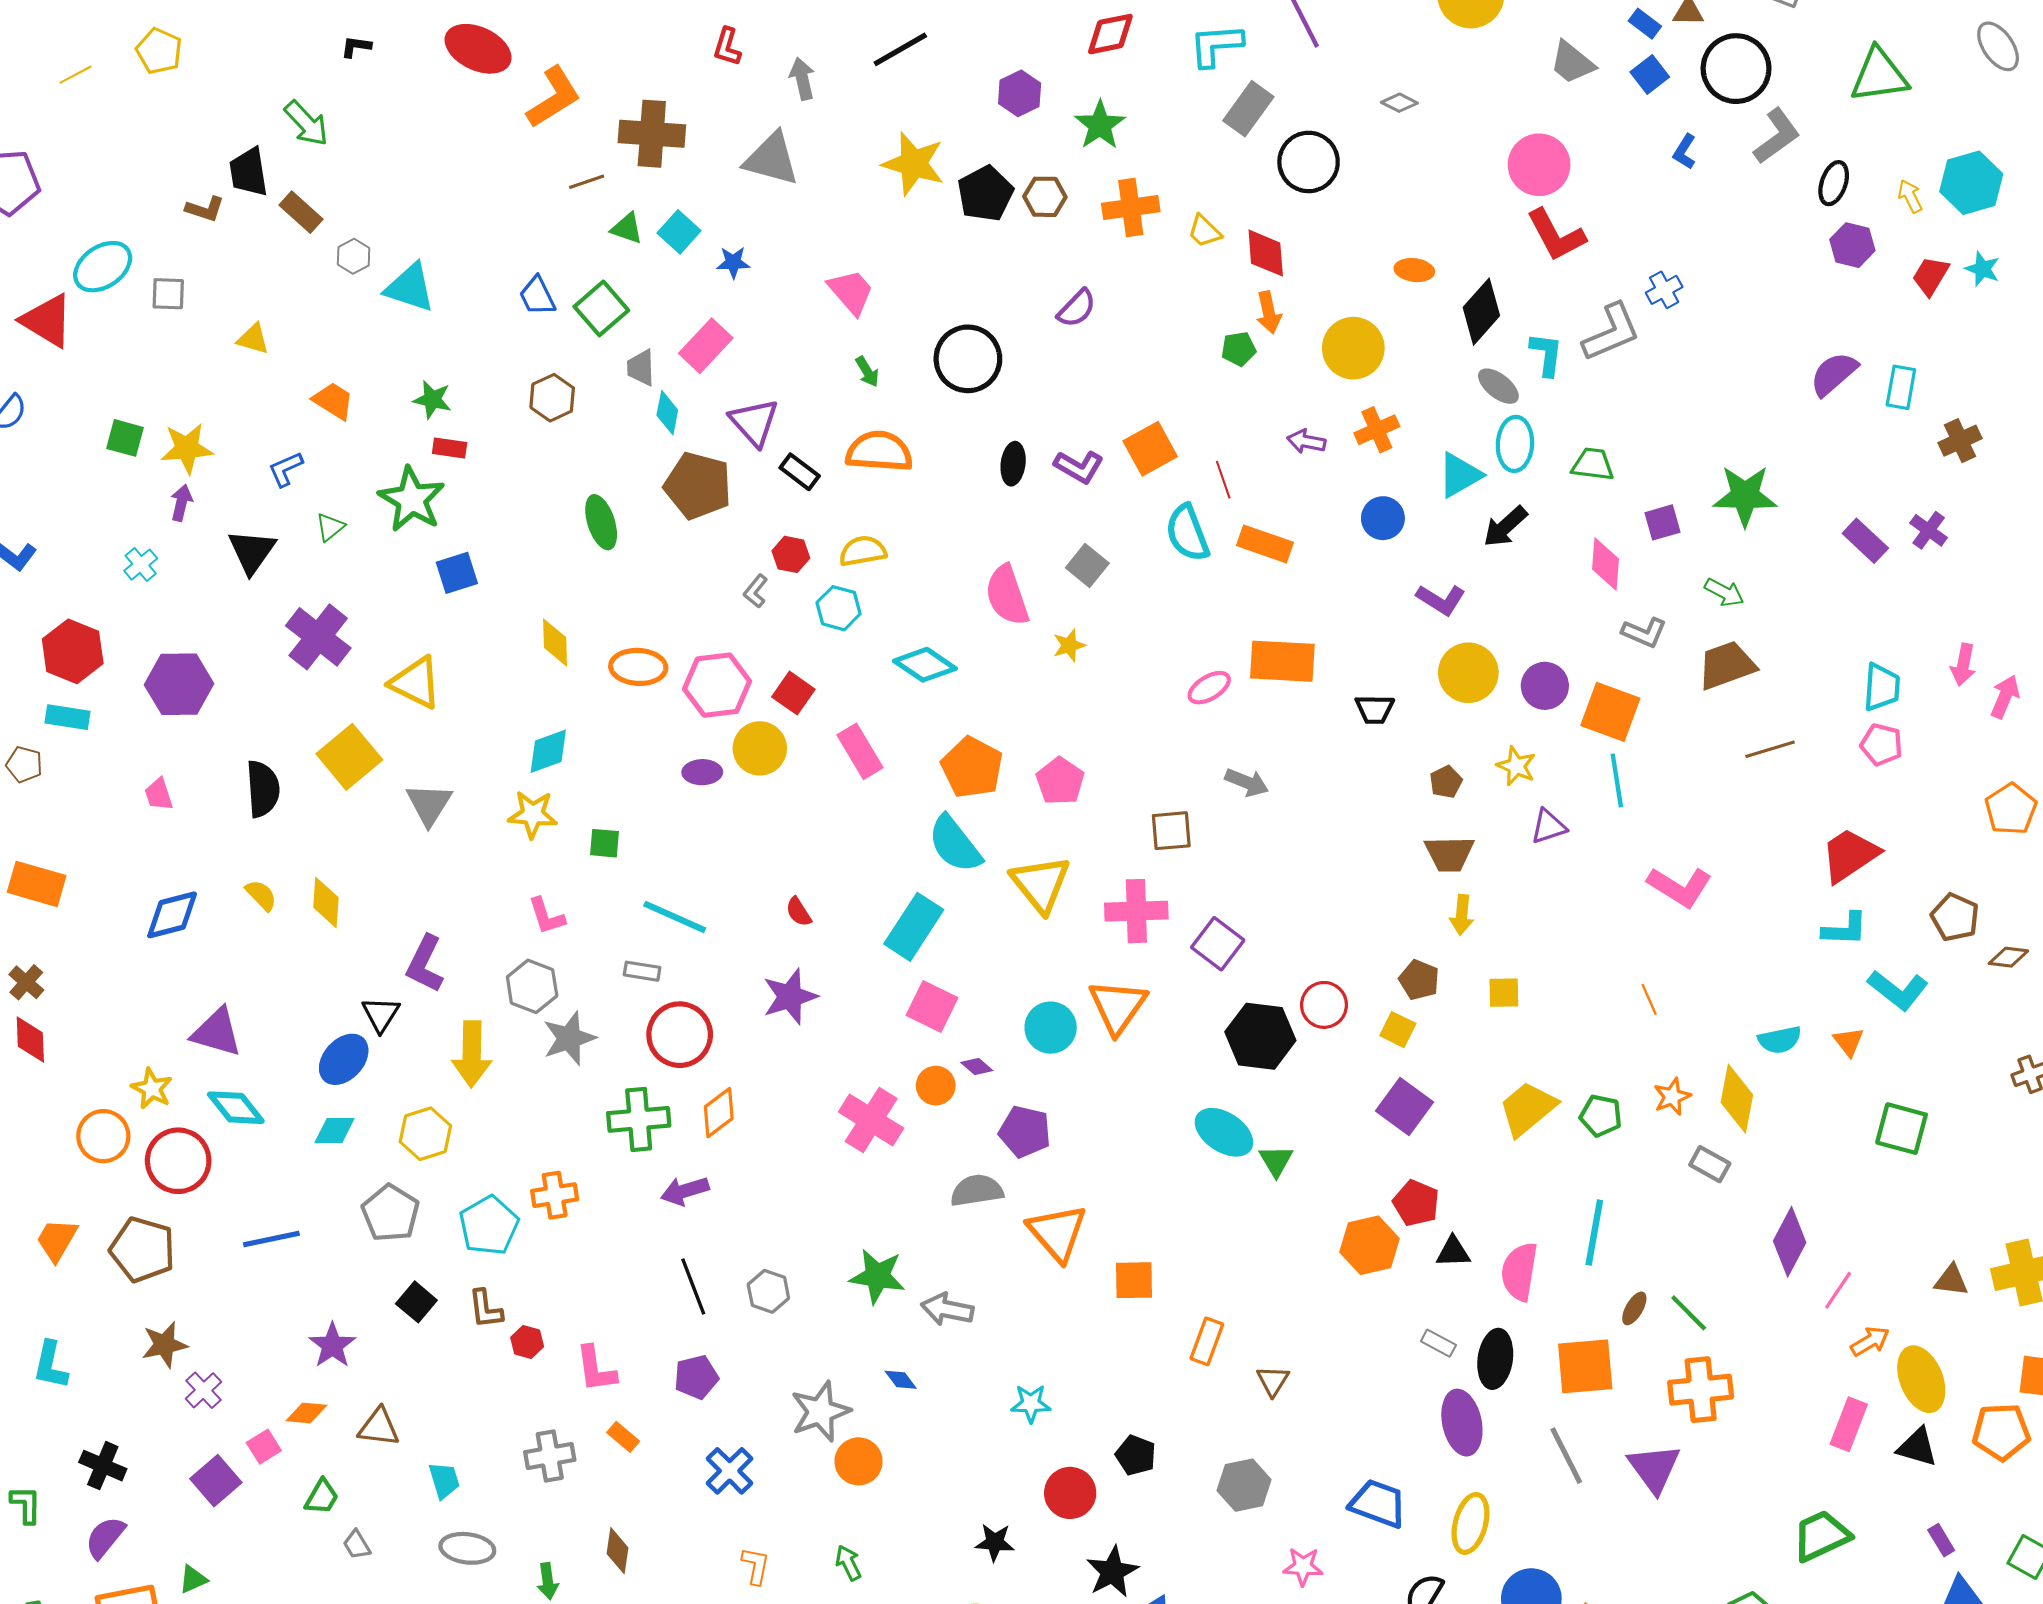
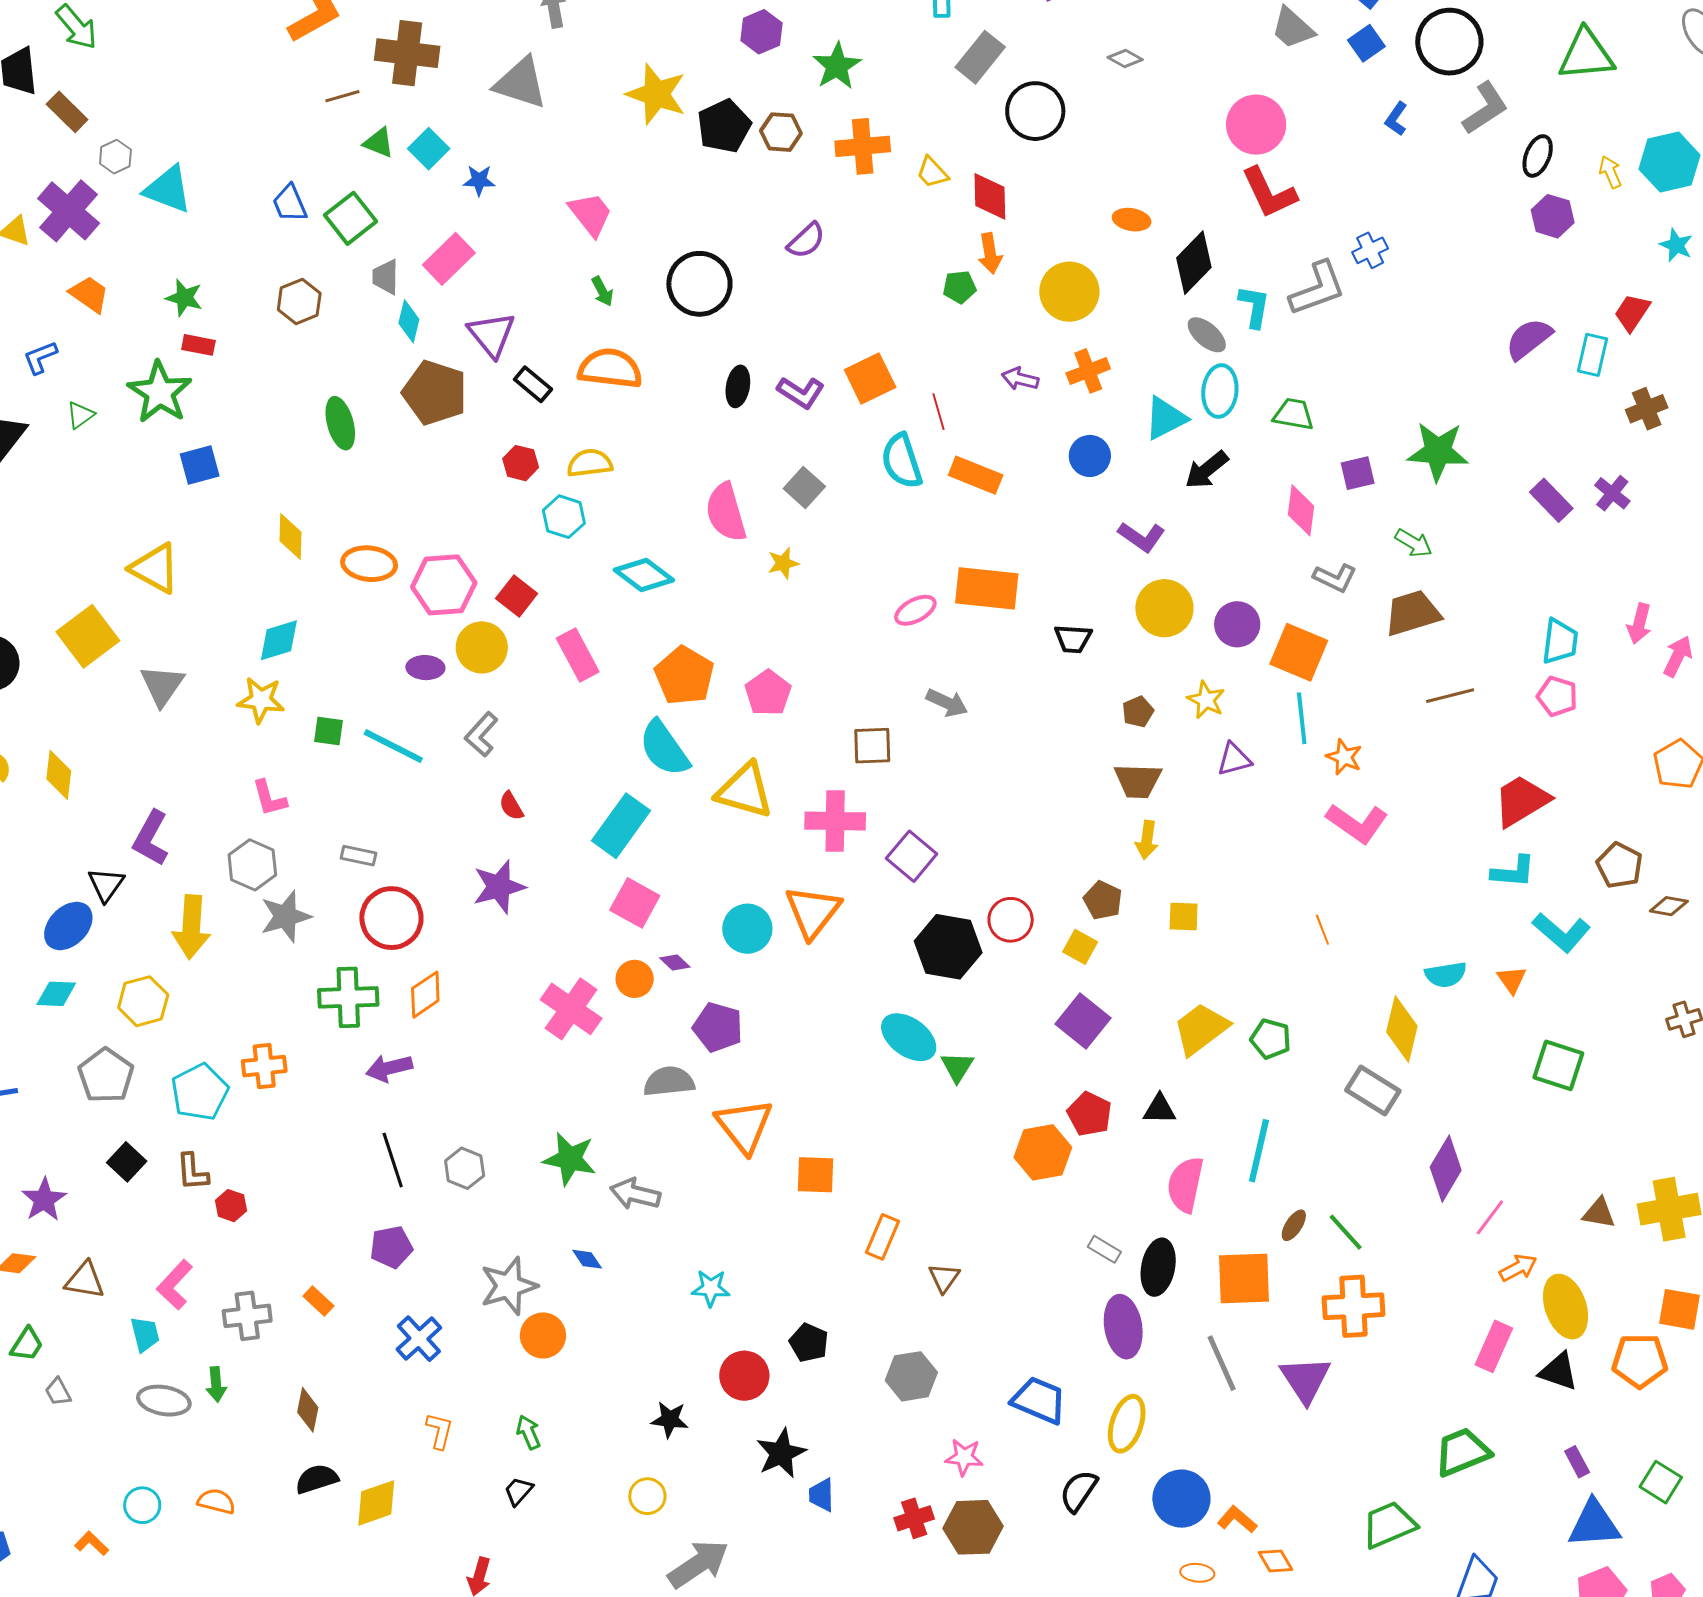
red trapezoid: (1931, 276) -> (1632, 312), moved
gray L-shape: (756, 591) -> (481, 734), moved, size x1.4
purple cross: (318, 637) -> (69, 211), moved
yellow triangle: (1041, 884) -> (745, 791), turned -38
cyan line: (675, 917) -> (393, 746), moved
orange star: (1672, 1097) -> (1344, 757), moved, turned -30
gray rectangle: (1710, 1164) -> (1373, 1090), size x1.4
black triangle: (1453, 1252) -> (1160, 1109), moved
pink L-shape: (596, 1369) -> (175, 1285), moved, turned 48
green arrow: (548, 1581) -> (216, 1384), moved

